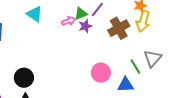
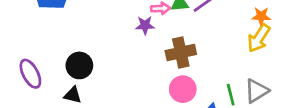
purple star: (85, 26) -> (145, 25), moved
brown cross: (119, 28) -> (181, 52), moved

